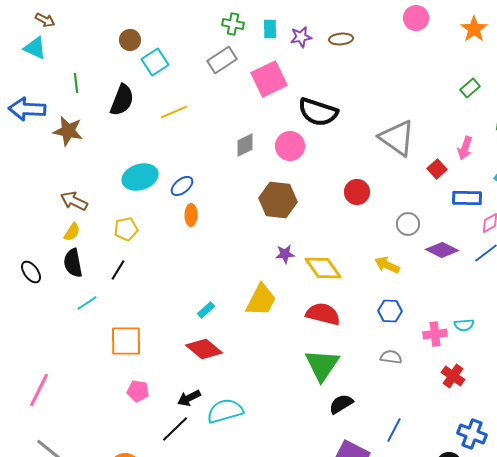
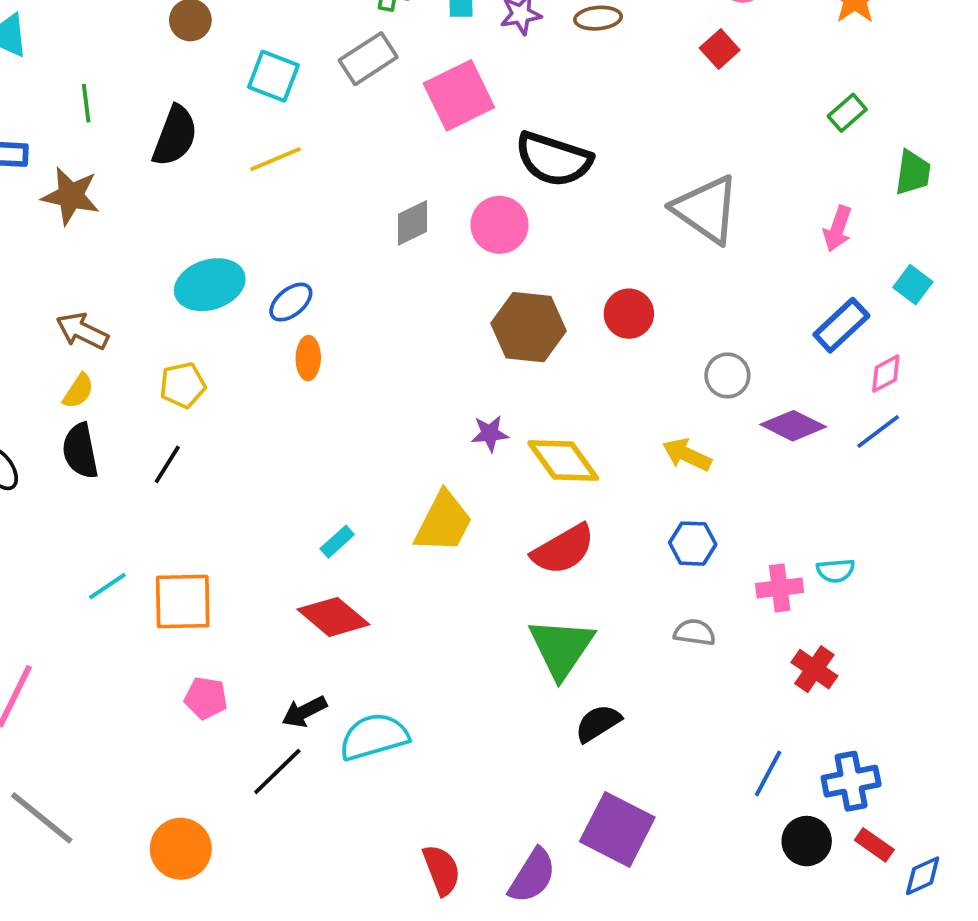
cyan square: (155, 62) -> (273, 76), moved, turned -36
red square: (437, 169) -> (720, 49), moved
blue rectangle: (467, 198) -> (841, 325), turned -44
brown hexagon: (278, 200) -> (528, 327), moved
cyan line: (87, 303) -> (107, 586), moved
red semicircle: (323, 314) -> (563, 549), turned 136
blue line: (394, 430) -> (768, 773), moved
blue cross: (472, 434) -> (851, 781), turned -32

